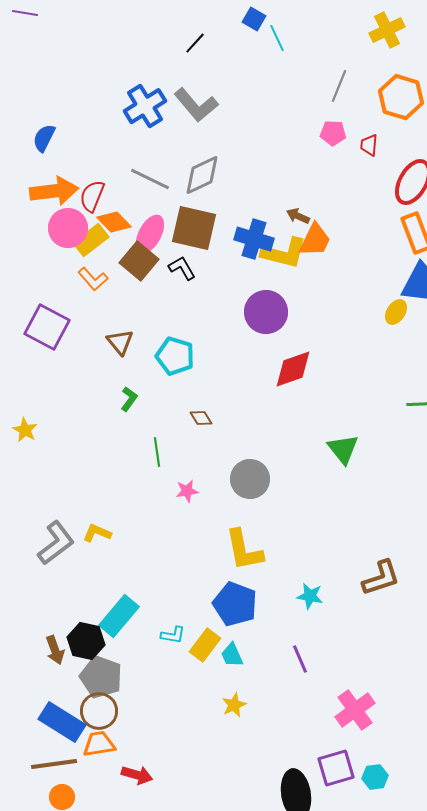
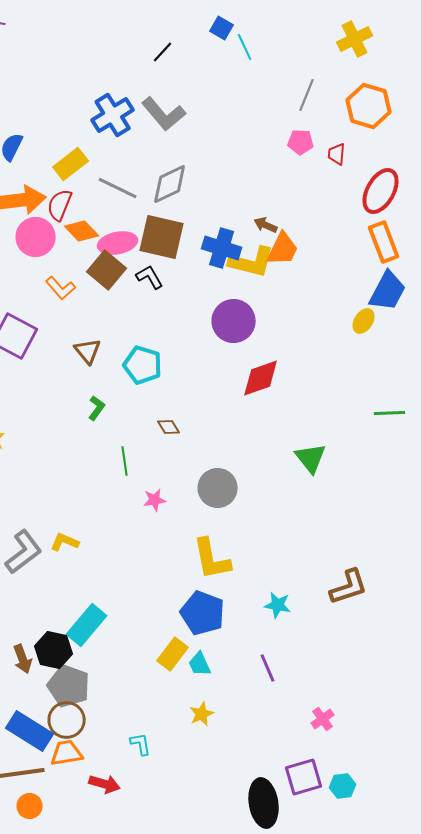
pink ellipse: (150, 234) -> (118, 243), turned 51
yellow rectangle: (91, 240) -> (71, 164), moved
cyan L-shape: (173, 635) -> (141, 744), moved, turned -110
pink cross: (355, 710) -> (323, 719), size x0.6

